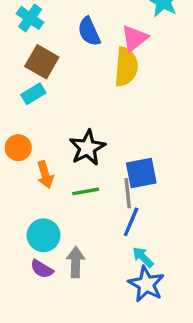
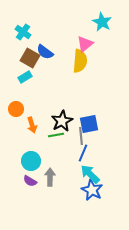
blue semicircle: (89, 31) -> (45, 52), moved, turned -30
black star: (87, 148) -> (62, 121), moved
cyan arrow: (143, 257) -> (90, 174), size x1.5

